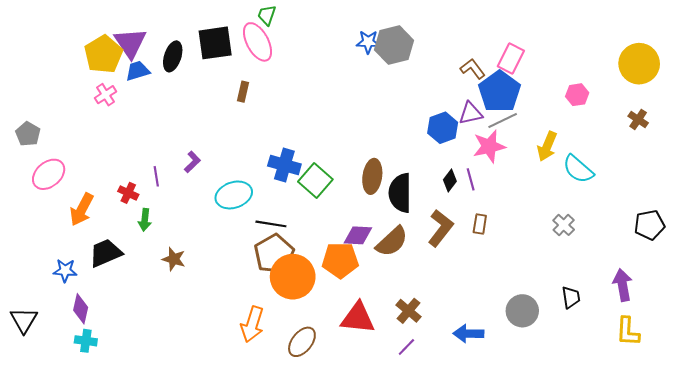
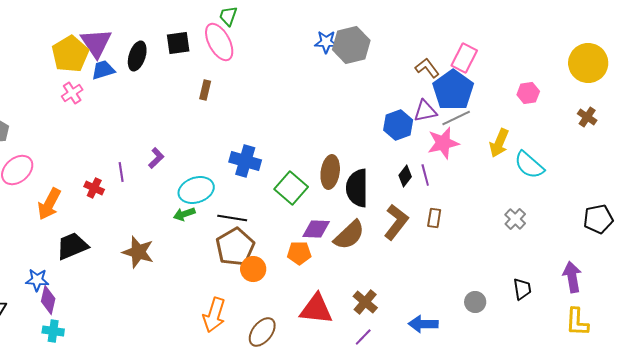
black square: (215, 43) -> (178, 43), size x0.7
green square: (315, 181) -> (291, 188), moved
green arrow: (145, 220) -> (184, 214), moved, turned 65
brown star: (174, 259) -> (138, 252), size x1.4
orange pentagon: (340, 260) -> (299, 253), size x0.7
blue star: (65, 270) -> (37, 280), moved
orange circle: (293, 277) -> (253, 269), size x0.6
gray circle: (522, 311) -> (475, 302), size x0.7

